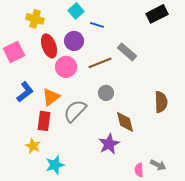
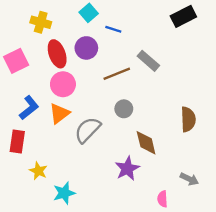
pink circle: (66, 67) -> (63, 84), moved
red rectangle: (44, 121) -> (17, 142), moved
gray arrow: (158, 165) -> (189, 179), moved

